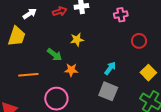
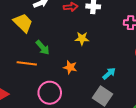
yellow trapezoid: (17, 36) -> (23, 23), turned -75
green arrow: (55, 55) -> (43, 48), moved

